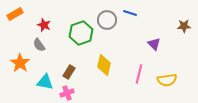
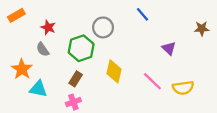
blue line: (130, 13) -> (143, 14), turned 32
gray circle: (107, 20) -> (103, 27), moved
green hexagon: (81, 33) -> (81, 48), moved
pink line: (139, 74) -> (152, 81), turned -60
cyan triangle: (45, 82) -> (38, 89), moved

